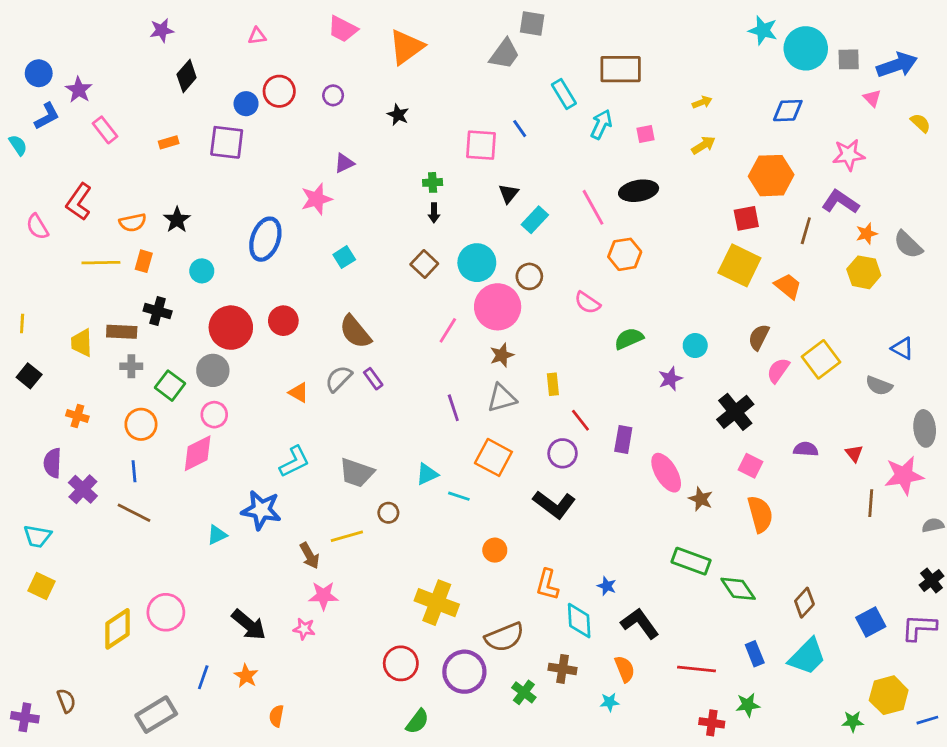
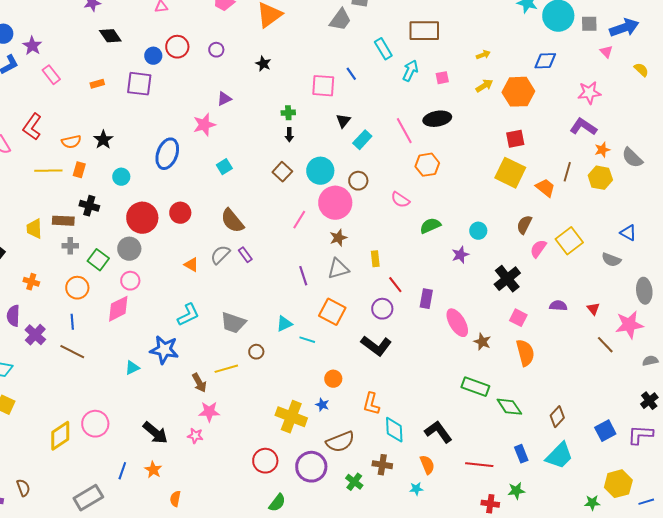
black diamond: (187, 76) -> (110, 36), turned -75
orange hexagon: (771, 176) -> (518, 92), moved
brown line: (806, 231) -> (567, 172), moved
brown line: (871, 503) -> (605, 345), turned -48
blue star: (607, 586) -> (322, 405), moved

